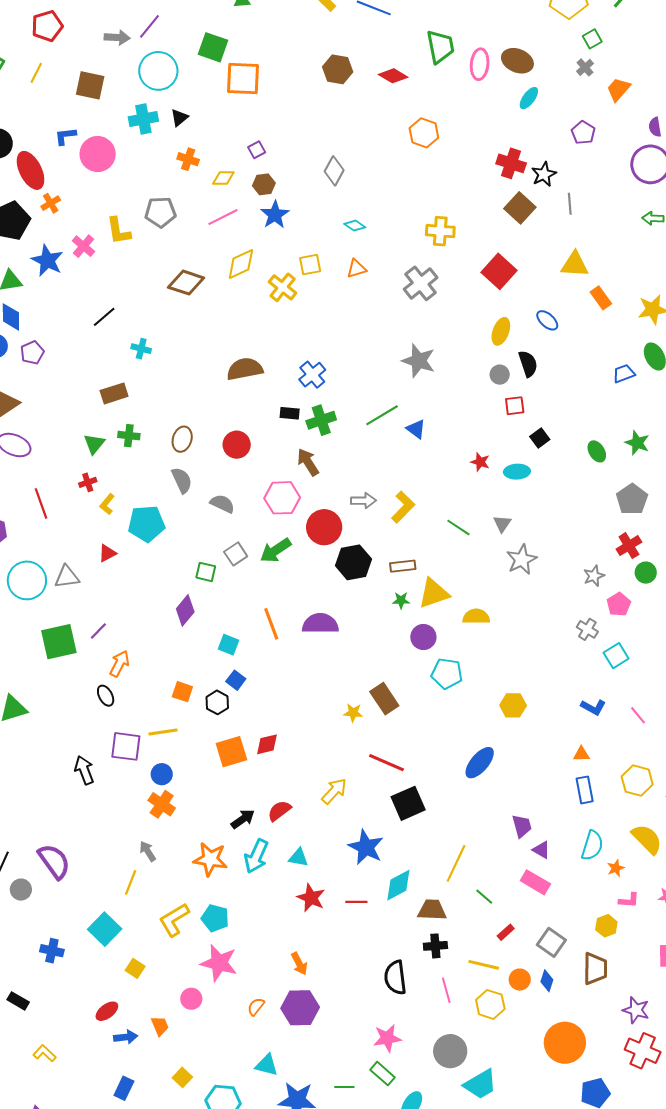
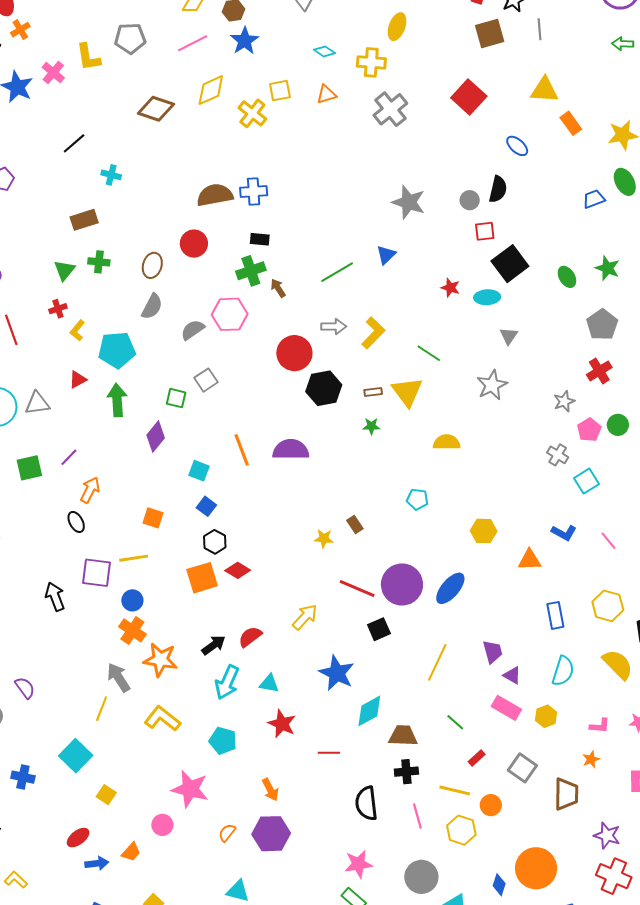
brown square: (520, 208) -> (490, 33), turned 32
yellow cross: (440, 231) -> (371, 62), moved
yellow ellipse: (501, 331) -> (397, 27), moved
gray star: (419, 361) -> (409, 202), moved
black semicircle: (528, 364) -> (498, 189), turned 32
blue cross: (312, 375) -> (254, 191), moved, turned 36
green line: (382, 415) -> (337, 272), moved
green cross: (321, 420) -> (251, 271), moved
blue triangle: (416, 429) -> (386, 255), turned 40
black square: (540, 438) -> (510, 264), size x1.8
red circle: (237, 445) -> (194, 244), moved
brown arrow: (308, 462) -> (278, 288), size x0.7
gray semicircle: (182, 480) -> (152, 306), turned 52
pink hexagon: (282, 498) -> (230, 314), moved
gray semicircle: (222, 504) -> (193, 330), turned -60
gray triangle: (502, 524) -> (509, 336), moved
green arrow: (276, 550) -> (117, 400), moved, turned 120
brown rectangle: (403, 566) -> (373, 392), size x0.7
green circle: (646, 573) -> (618, 425), moved
yellow triangle: (434, 593) -> (407, 392), moved, turned -48
purple circle: (423, 637) -> (402, 585), moved, size x1.6
green square: (59, 642) -> (29, 468), size x0.7
cyan pentagon: (447, 674) -> (417, 499), size x0.7
brown rectangle: (384, 699) -> (355, 524), size x0.6
black hexagon: (217, 702) -> (215, 542), moved
red diamond: (267, 744) -> (238, 570), turned 45
orange triangle: (581, 754) -> (530, 560), moved, size x1.4
black square: (408, 803) -> (379, 629), size x0.7
gray arrow: (148, 851) -> (119, 677), size x1.4
orange star: (210, 859) -> (160, 660), moved
purple semicircle: (54, 861) -> (25, 688), size x0.6
yellow line: (456, 863) -> (437, 662), moved
orange star: (616, 868) -> (591, 759), moved
red line: (356, 902) -> (329, 753), moved
cyan pentagon: (215, 918) -> (223, 741), moved
yellow L-shape: (174, 920) -> (162, 719), moved, turned 69
yellow hexagon: (606, 926) -> (546, 716), moved
blue diamond: (547, 981) -> (499, 885), moved
orange trapezoid: (160, 1026) -> (131, 852), turned 65

